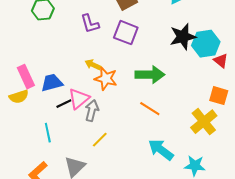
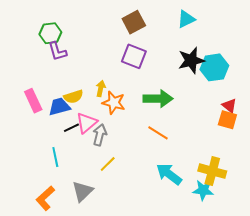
purple L-shape: (90, 24) -> (57, 51), moved
red triangle: (221, 61) -> (229, 106), moved
yellow arrow: (93, 65) -> (101, 89), turned 77
yellow semicircle: (19, 97) -> (73, 97), moved
yellow cross: (204, 122) -> (212, 171), moved, turned -36

